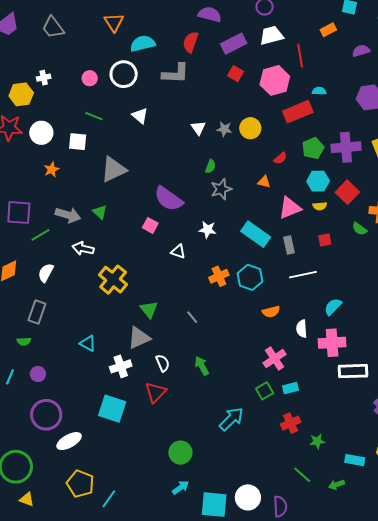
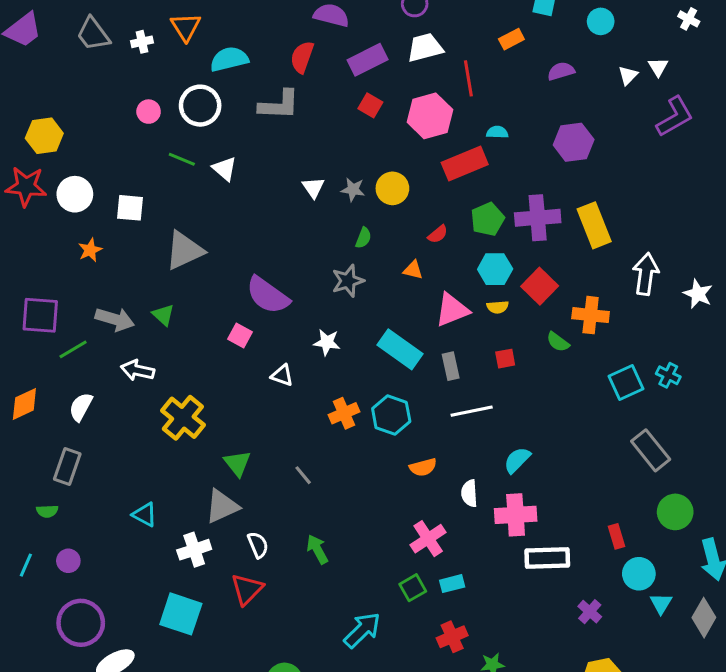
white cross: (44, 78) -> (142, 42), moved
green line: (94, 116) -> (182, 159), moved
green semicircle: (210, 166) -> (363, 238), moved

